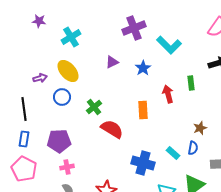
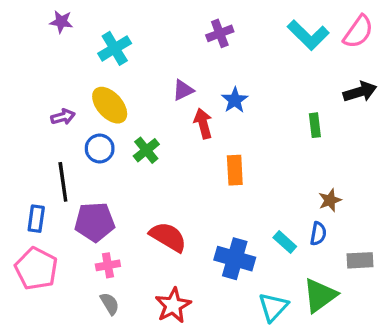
purple cross: (134, 28) -> (220, 33), size x0.7
cyan L-shape: (169, 45) -> (308, 35), moved
red arrow: (168, 94) -> (203, 123), moved
green cross: (94, 107) -> (146, 150), moved
black line: (24, 109) -> (63, 182), moved
red semicircle: (112, 129) -> (168, 237), moved

